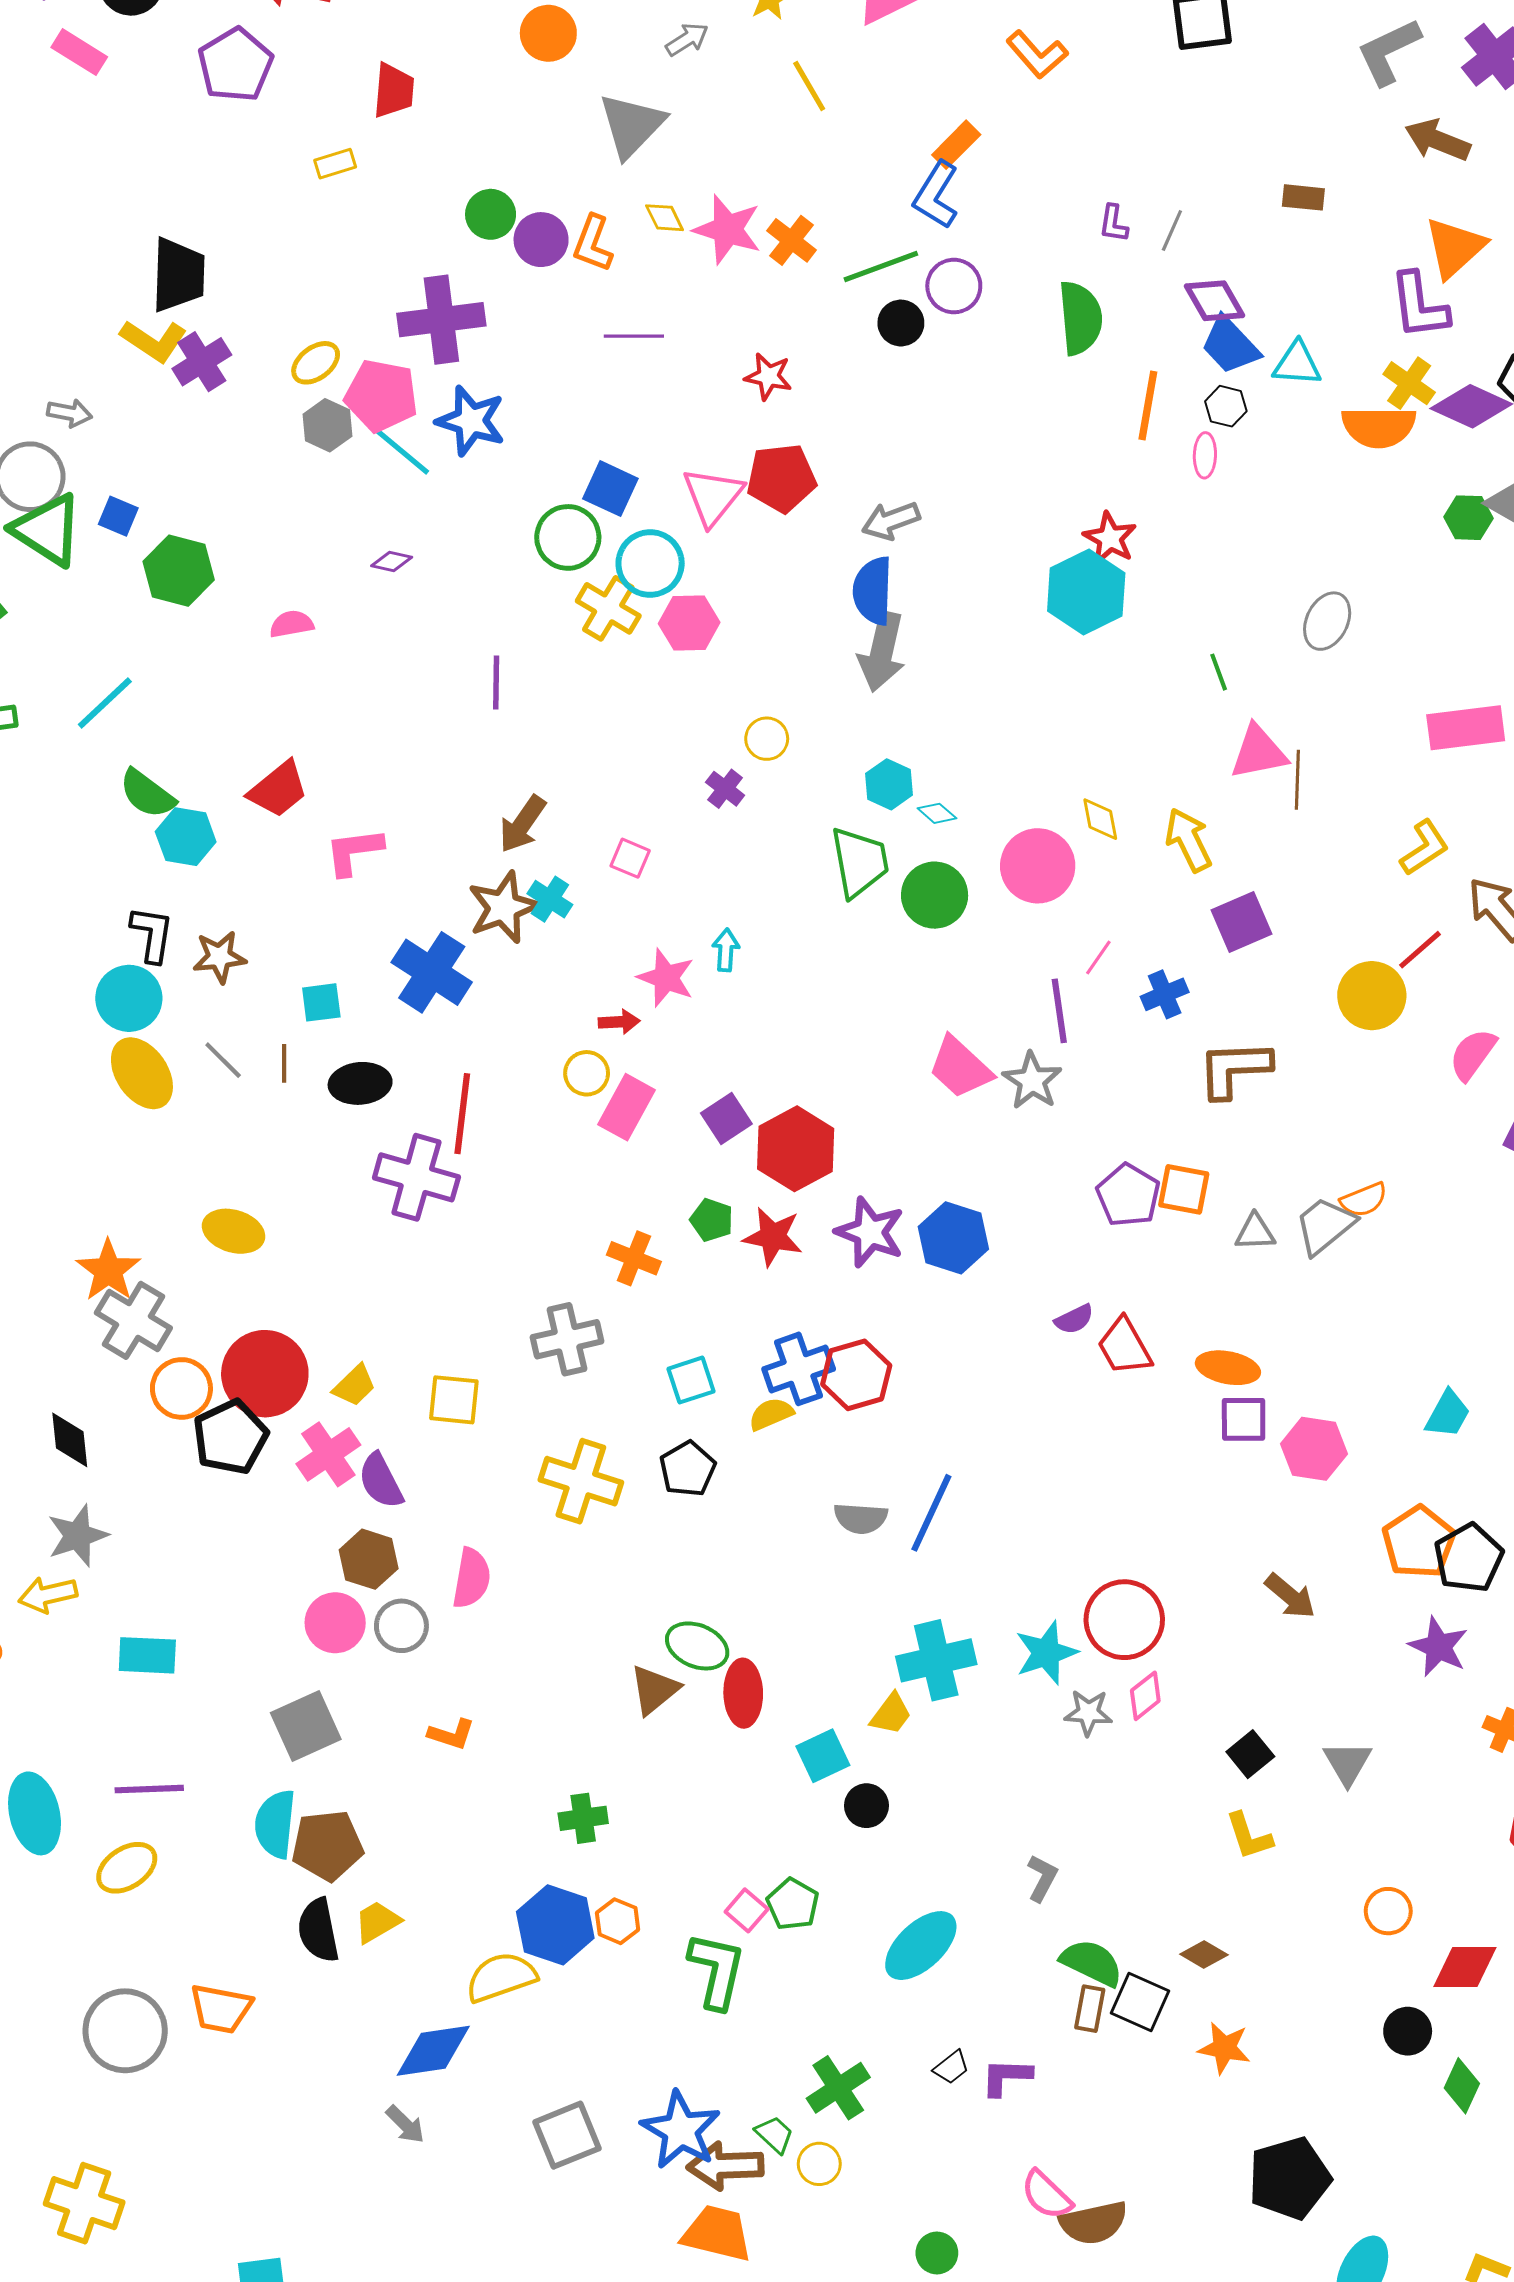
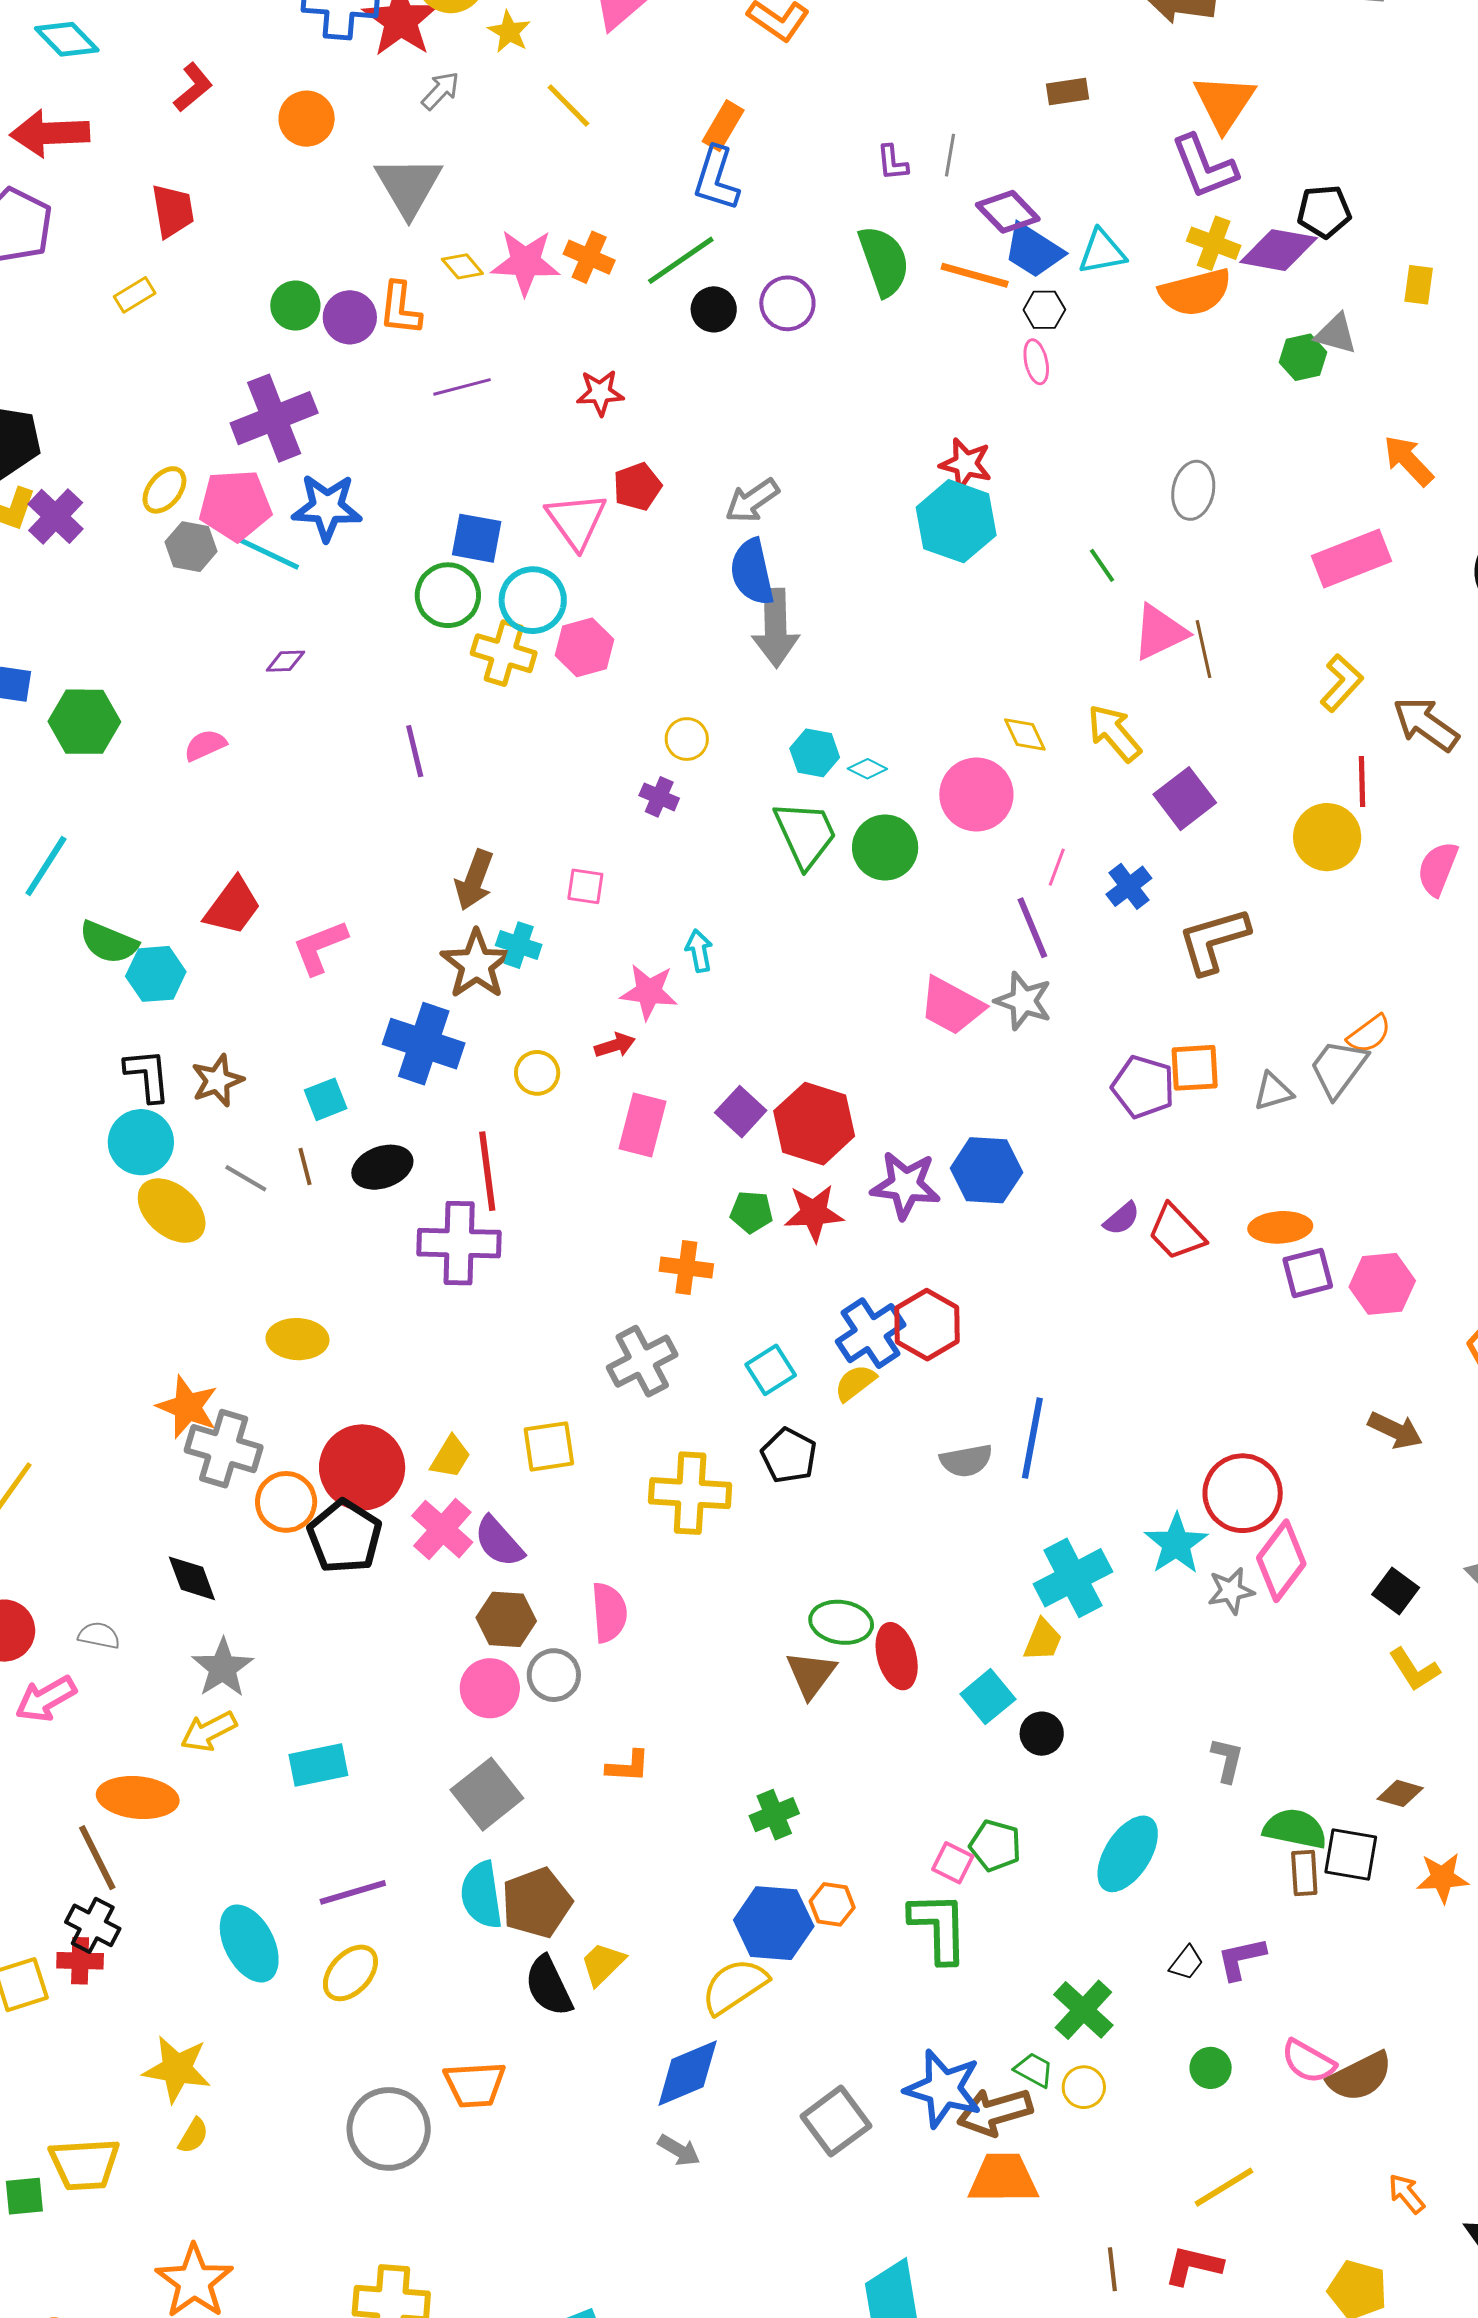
purple circle: (954, 286) -> (787, 303), moved
orange line: (1148, 405) -> (975, 275), moved, turned -70
red pentagon: (781, 478) -> (637, 487), size x0.7
red line: (1420, 950) -> (1362, 781), turned -36
yellow circle: (587, 1073) -> (537, 1073), moved
pink diamond: (1145, 1696) -> (1281, 1561), size x1.6
green circle: (937, 2253) -> (1211, 2068), moved

